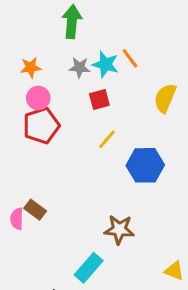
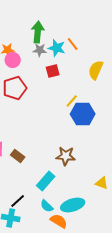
green arrow: (72, 22) -> (38, 32), moved
pink circle: (38, 98) -> (13, 60), moved
yellow line: (107, 139) -> (72, 101), moved
brown rectangle: (35, 210) -> (18, 156), moved

